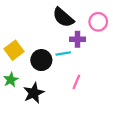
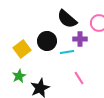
black circle: (41, 60) -> (47, 41), moved
pink line: (76, 82) -> (79, 78), turned -56

